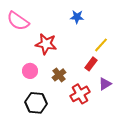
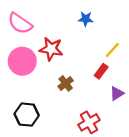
pink circle: (30, 71) -> (22, 61), moved, size x1.6
red cross: (80, 94) -> (89, 122), moved
black hexagon: (36, 103) -> (27, 115), moved

